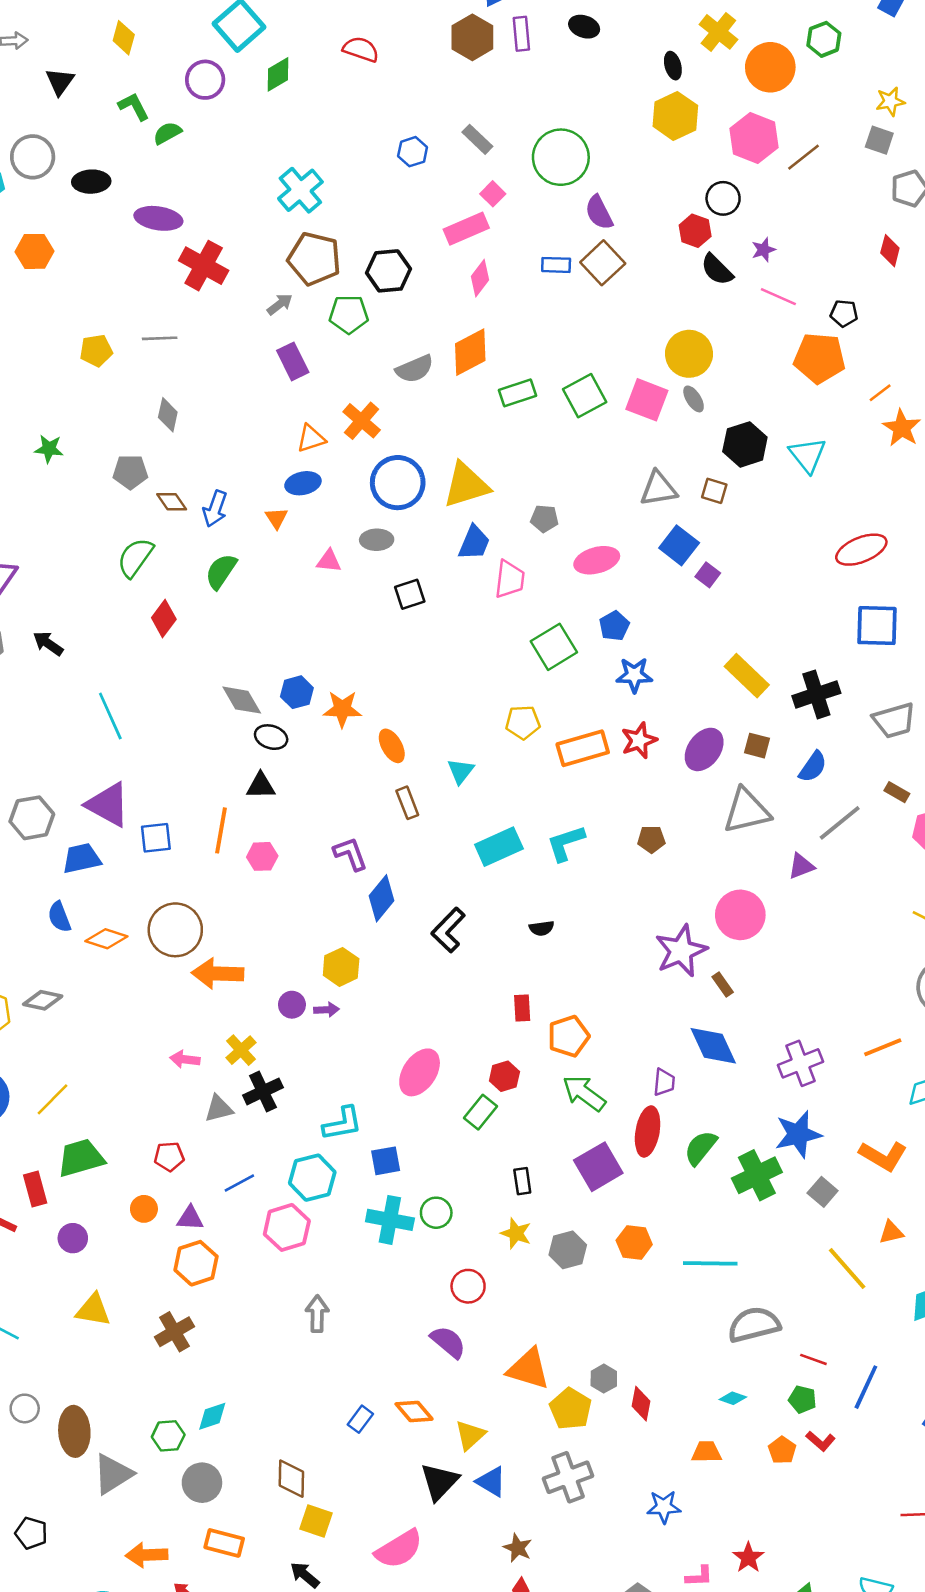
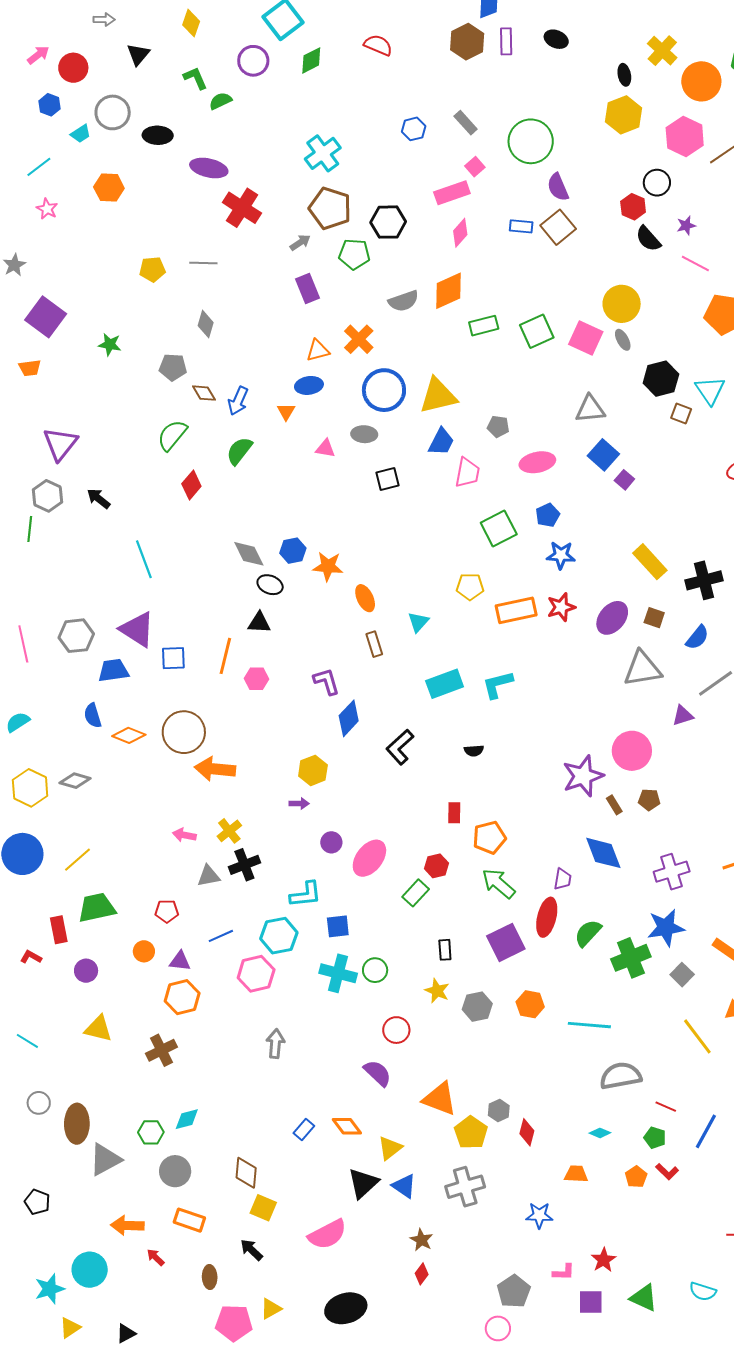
brown square: (714, 491) -> (681, 414), moved
brown pentagon: (651, 839) -> (649, 800), moved
purple circle: (292, 1005) -> (331, 842), moved

